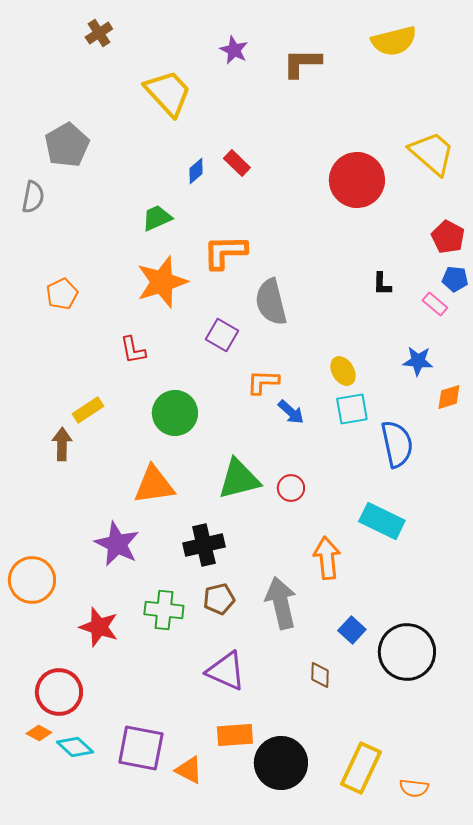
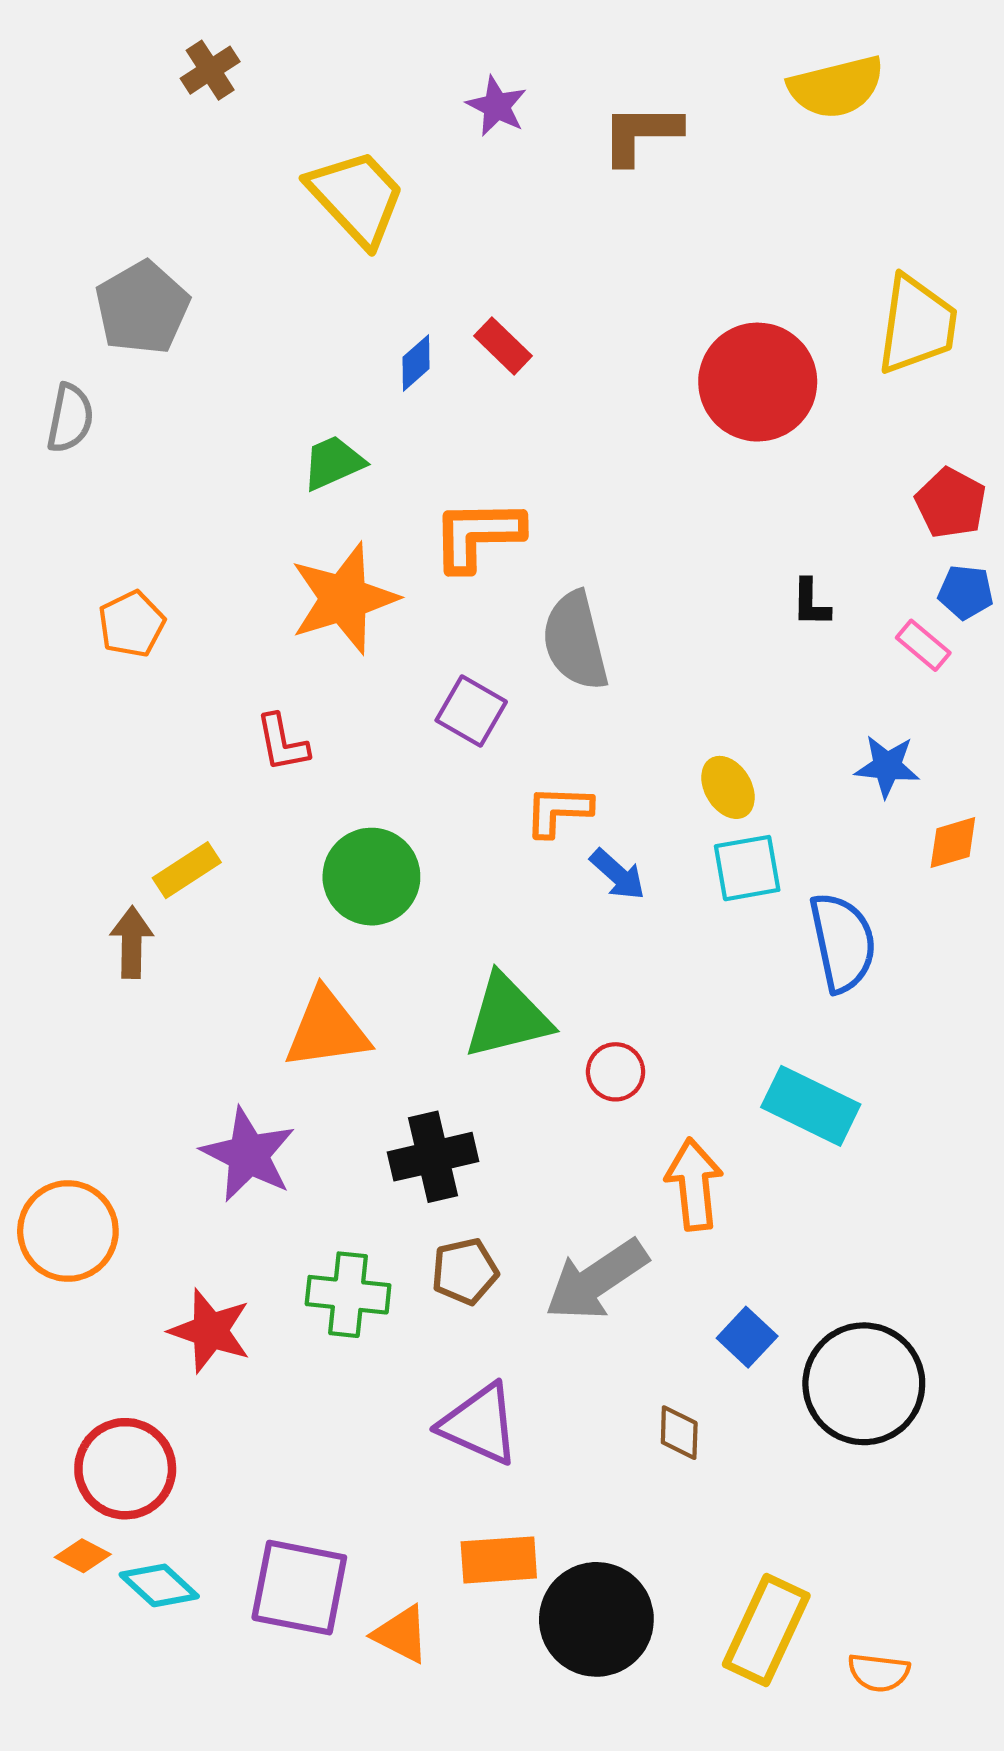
yellow trapezoid: (432, 153) -> (917, 325), turned 57
red circle: (291, 488) -> (616, 1072), moved
gray arrow: (281, 603) -> (596, 1280), turned -111

